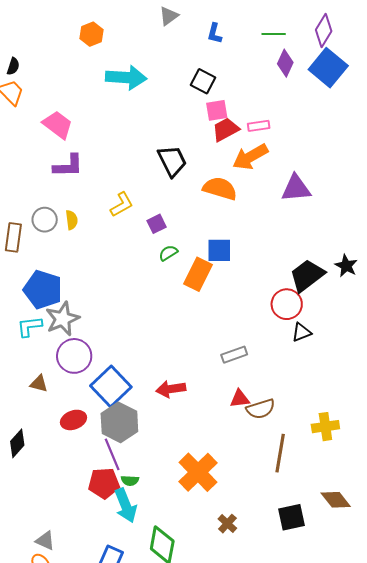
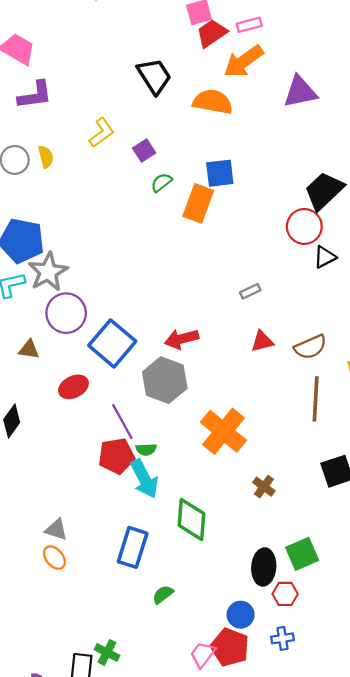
gray rectangle: (234, 355) -> (250, 291), size x0.7
brown semicircle: (261, 409) -> (310, 347), moved
gray hexagon: (119, 422) -> (165, 380), moved

